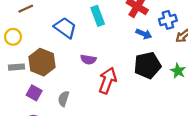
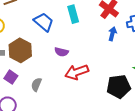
blue arrow: (144, 34) -> (112, 34), turned -104
black pentagon: (147, 65) -> (119, 86), moved
red arrow: (108, 81) -> (77, 72), turned -135

